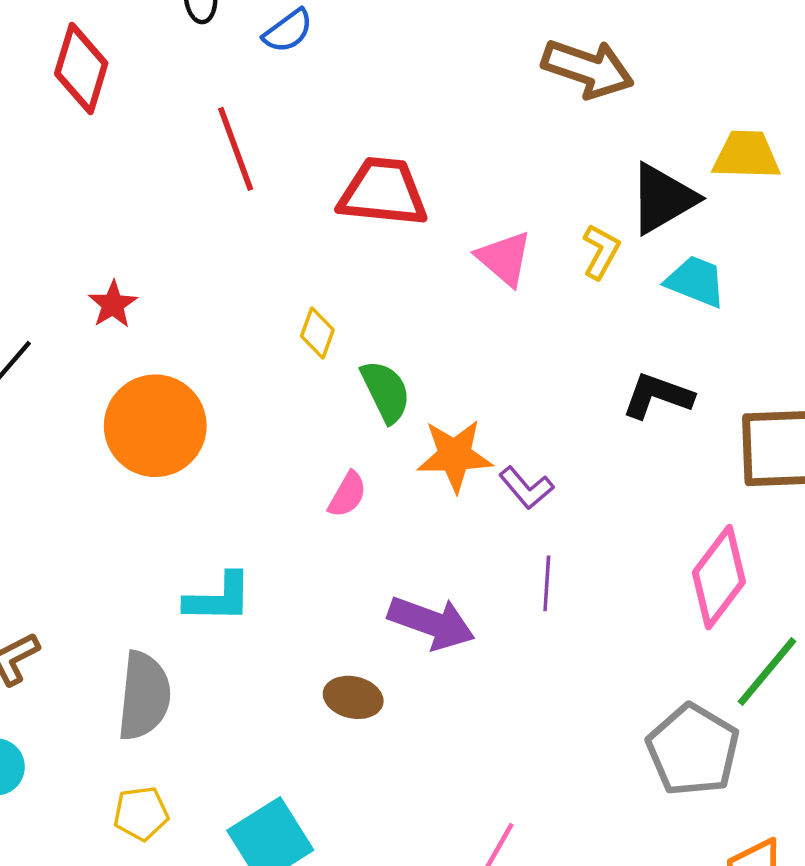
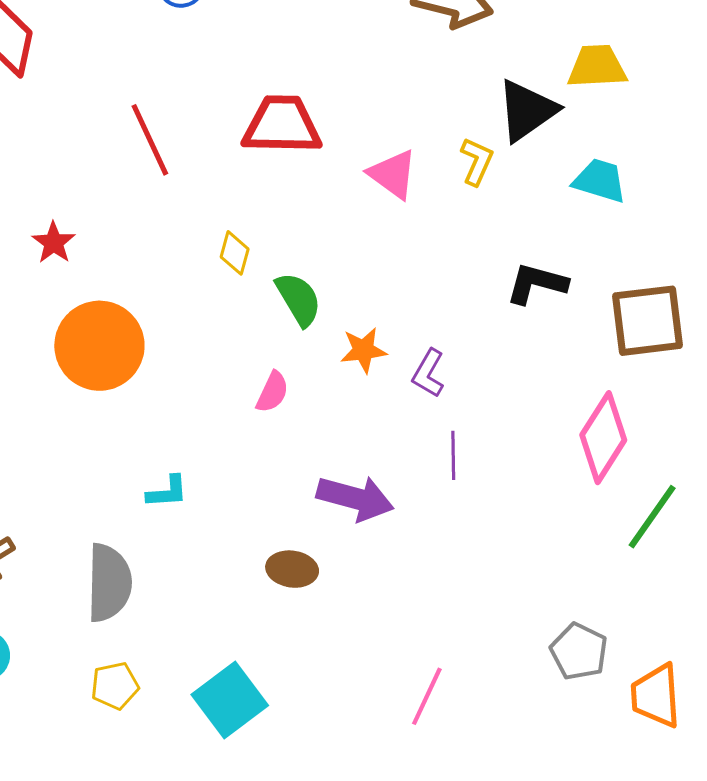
red line: (236, 149) -> (150, 140), moved
cyan trapezoid: (696, 281) -> (600, 181), moved
orange star: (455, 455) -> (363, 350), size x0.7
purple L-shape: (526, 488) -> (428, 373), turned 75
cyan L-shape: (219, 598) -> (167, 492), size x0.7
gray pentagon: (693, 750) -> (579, 652), moved, size x0.7

